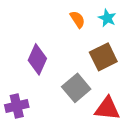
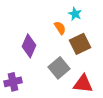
cyan star: (107, 18) -> (75, 14), moved
orange semicircle: (77, 19) -> (60, 28), moved

